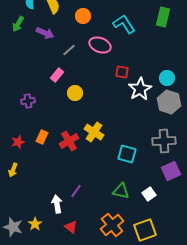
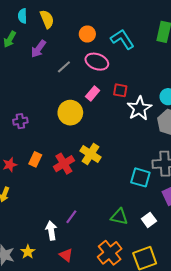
orange circle: (83, 16) -> (87, 34), moved
purple arrow: (45, 33) -> (38, 49), turned 102
pink rectangle: (57, 75) -> (93, 93), moved
yellow circle: (75, 93) -> (70, 113), size x1.5
cyan square: (127, 154) -> (140, 177), moved

